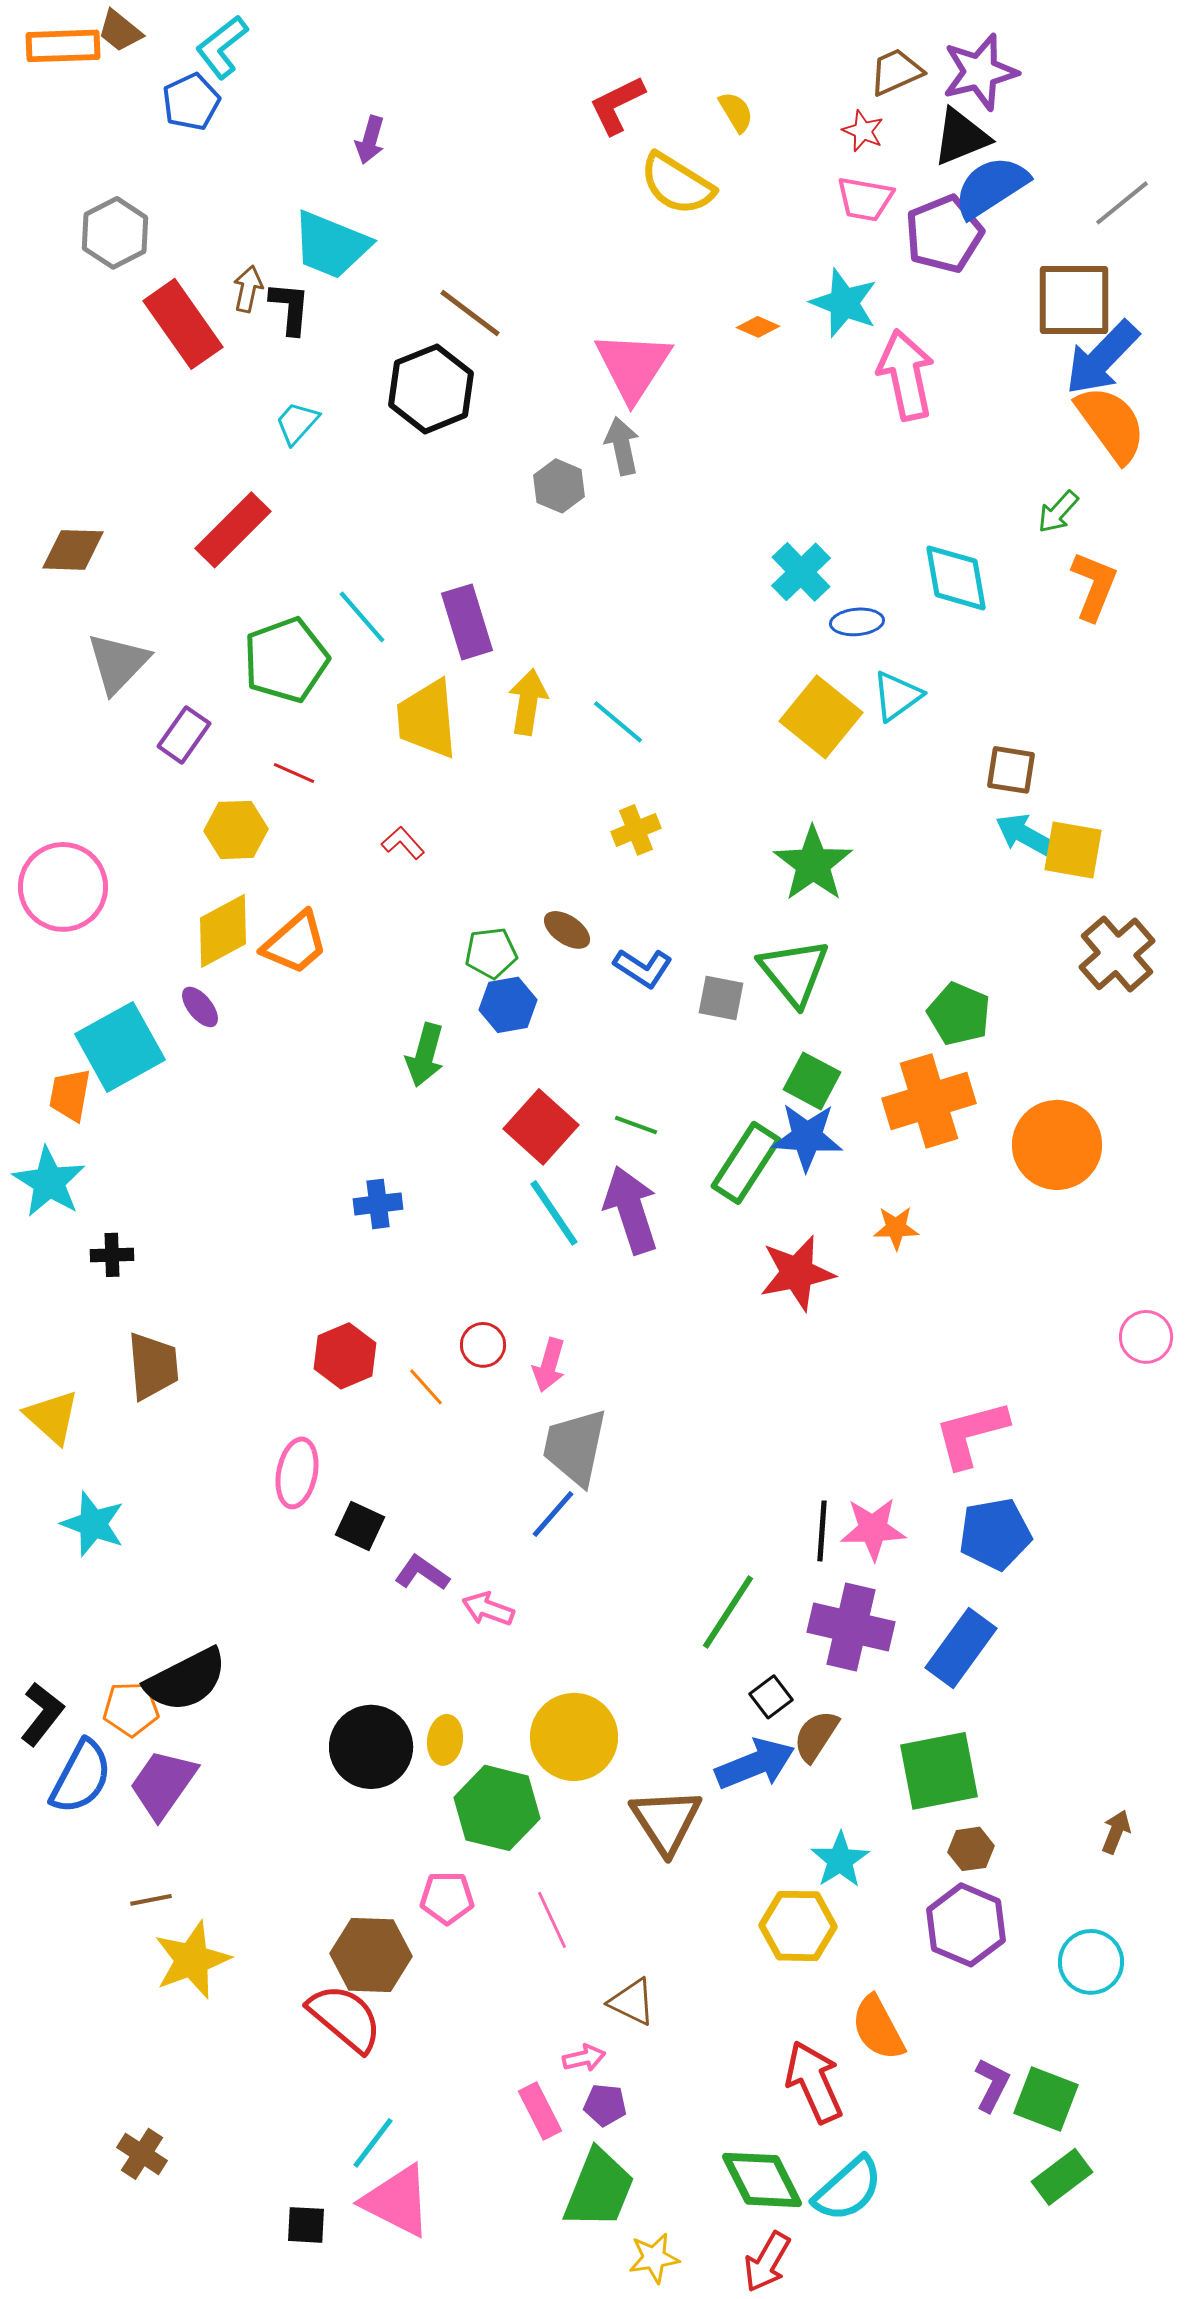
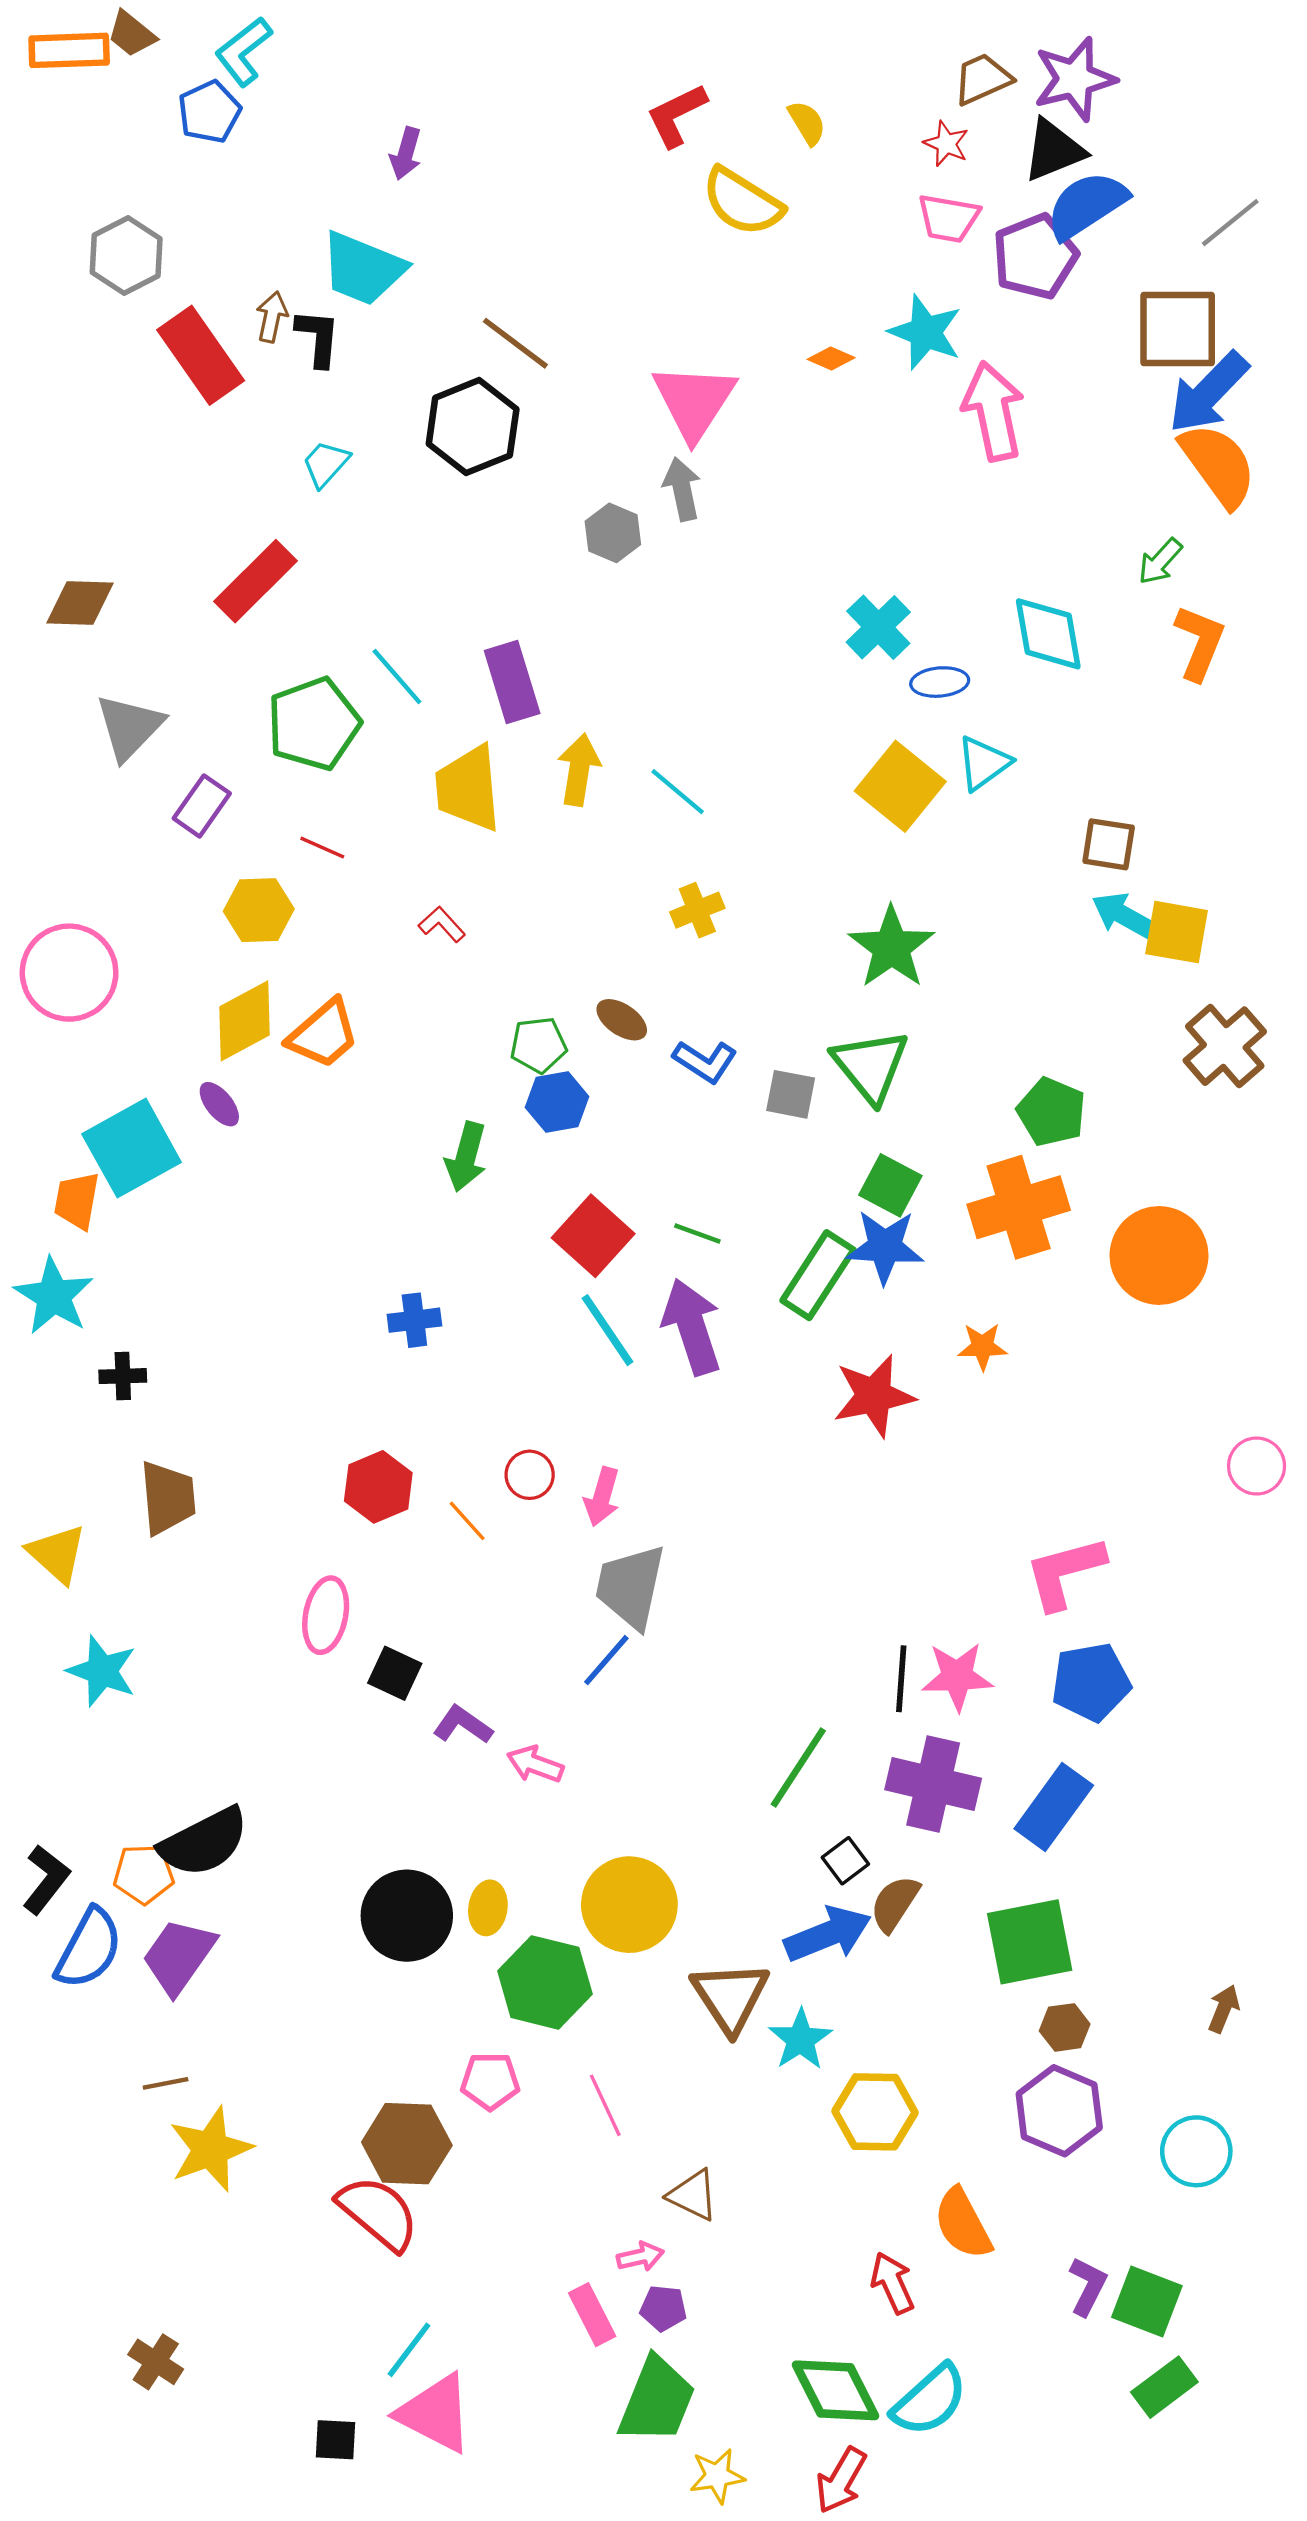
cyan star: (840, 1860) -> (800, 2039), moved
red arrow: (814, 2082) -> (893, 2283), size x0.7

